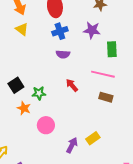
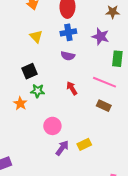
yellow triangle: (22, 29) -> (36, 36), moved
black square: (16, 85) -> (30, 71), moved
pink circle: (46, 125) -> (52, 126), moved

